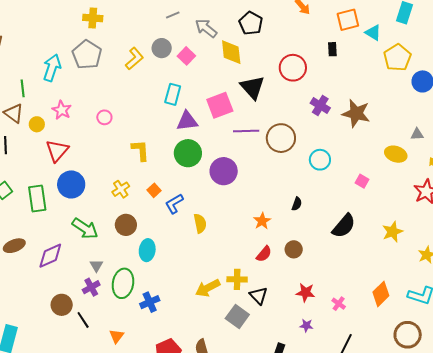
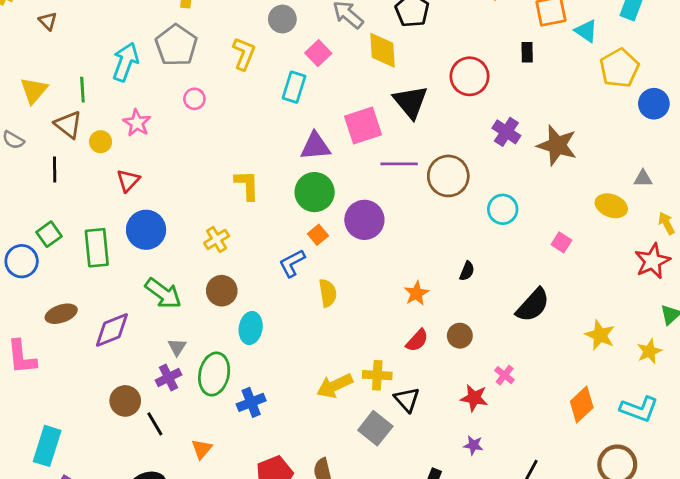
gray circle: (162, 48) -> (282, 19), moved
yellow L-shape: (134, 59) -> (244, 54), turned -30
cyan rectangle: (173, 94) -> (294, 87), moved
pink circle: (104, 117) -> (194, 99), moved
red triangle: (57, 151) -> (128, 181), size x0.7
orange square: (154, 190) -> (318, 235), moved
yellow star: (393, 232) -> (600, 335), moved, turned -30
pink cross: (339, 304) -> (505, 375), moved

